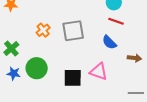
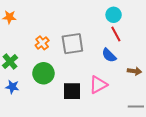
red line: (116, 21) -> (116, 34), turned 42
green circle: (37, 68) -> (43, 73), moved
pink triangle: (99, 71) -> (98, 85), turned -48

